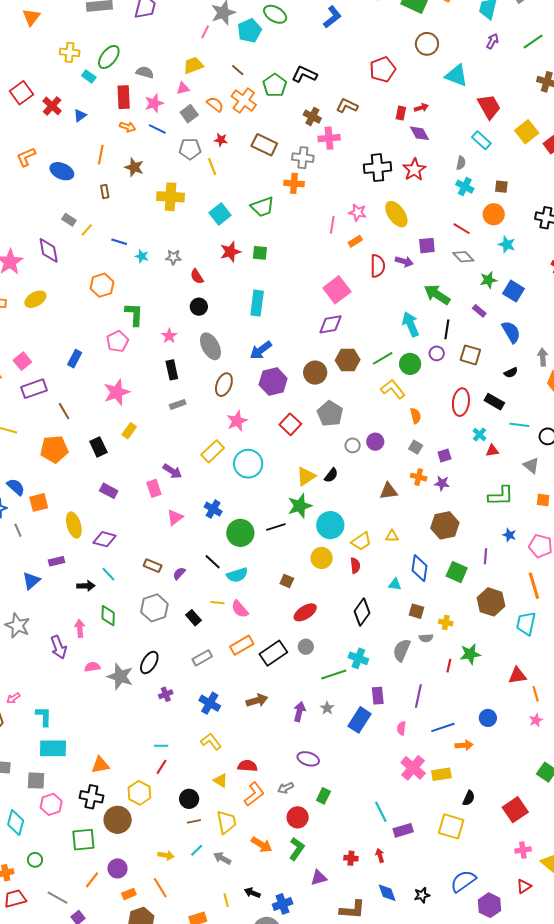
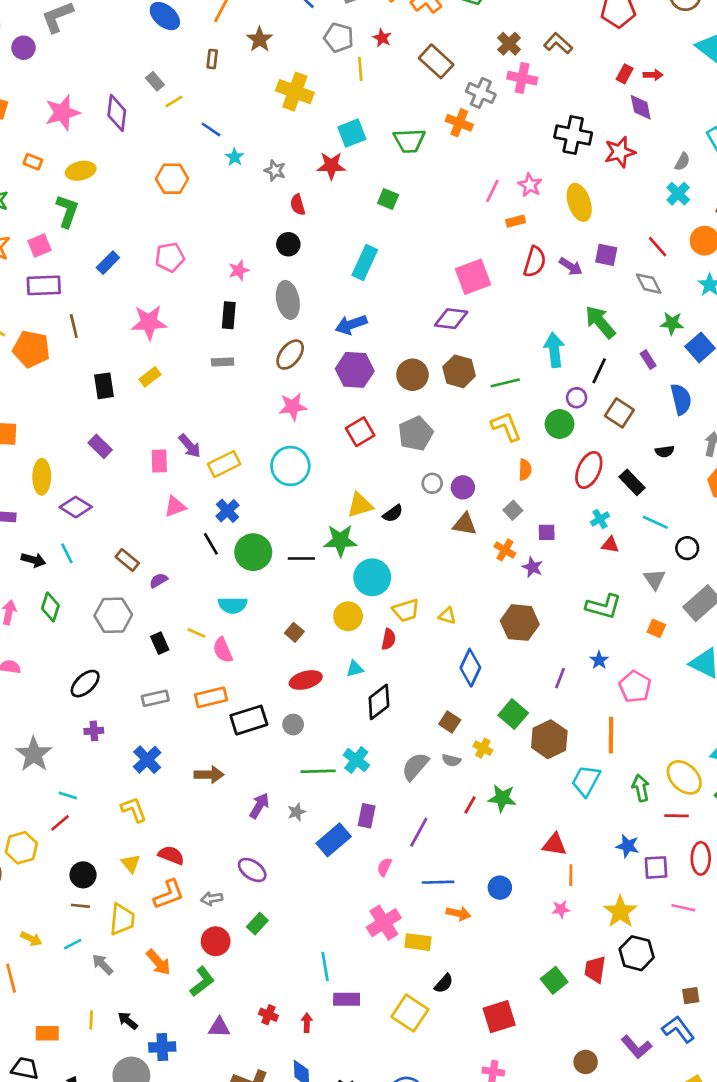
red star: (230, 252) -> (331, 166), moved
green L-shape: (134, 314) -> (67, 211), moved
green circle: (410, 364) -> (560, 424), moved
orange pentagon: (54, 449) -> (31, 349), moved
yellow rectangle: (213, 451) -> (224, 464), moved
brown triangle: (389, 491) -> (465, 524), moved
black line: (213, 562) -> (211, 544), moved
green square: (457, 572) -> (513, 714), moved
cyan triangle: (395, 584) -> (355, 669), moved, turned -40
gray star: (120, 676) -> (34, 754), moved

